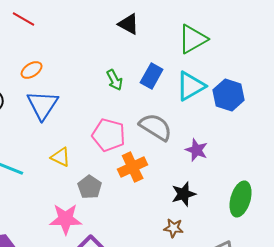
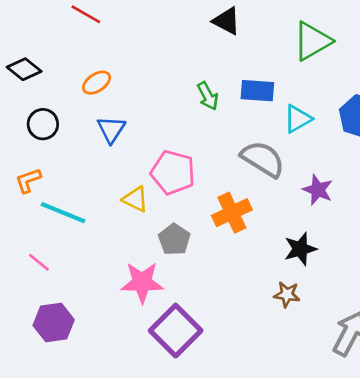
blue rectangle: (152, 76) -> (257, 91), turned 65
cyan triangle: (191, 86) -> (298, 119), moved, size x0.7
blue triangle: (43, 105) -> (111, 130), size x0.7
pink pentagon: (109, 135) -> (173, 172), moved

